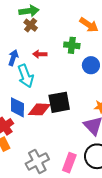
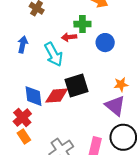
red arrow: (40, 54) -> (69, 37), moved
cyan arrow: (26, 76) -> (54, 54), moved

